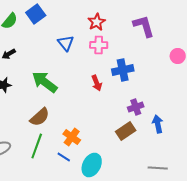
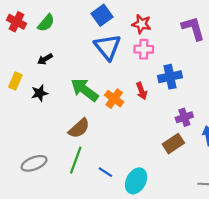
blue square: (36, 14) -> (102, 15), moved
red star: (97, 22) -> (142, 24), turned -30
blue triangle: (66, 43) -> (108, 47), size x1.5
orange cross: (72, 137) -> (114, 99), moved

